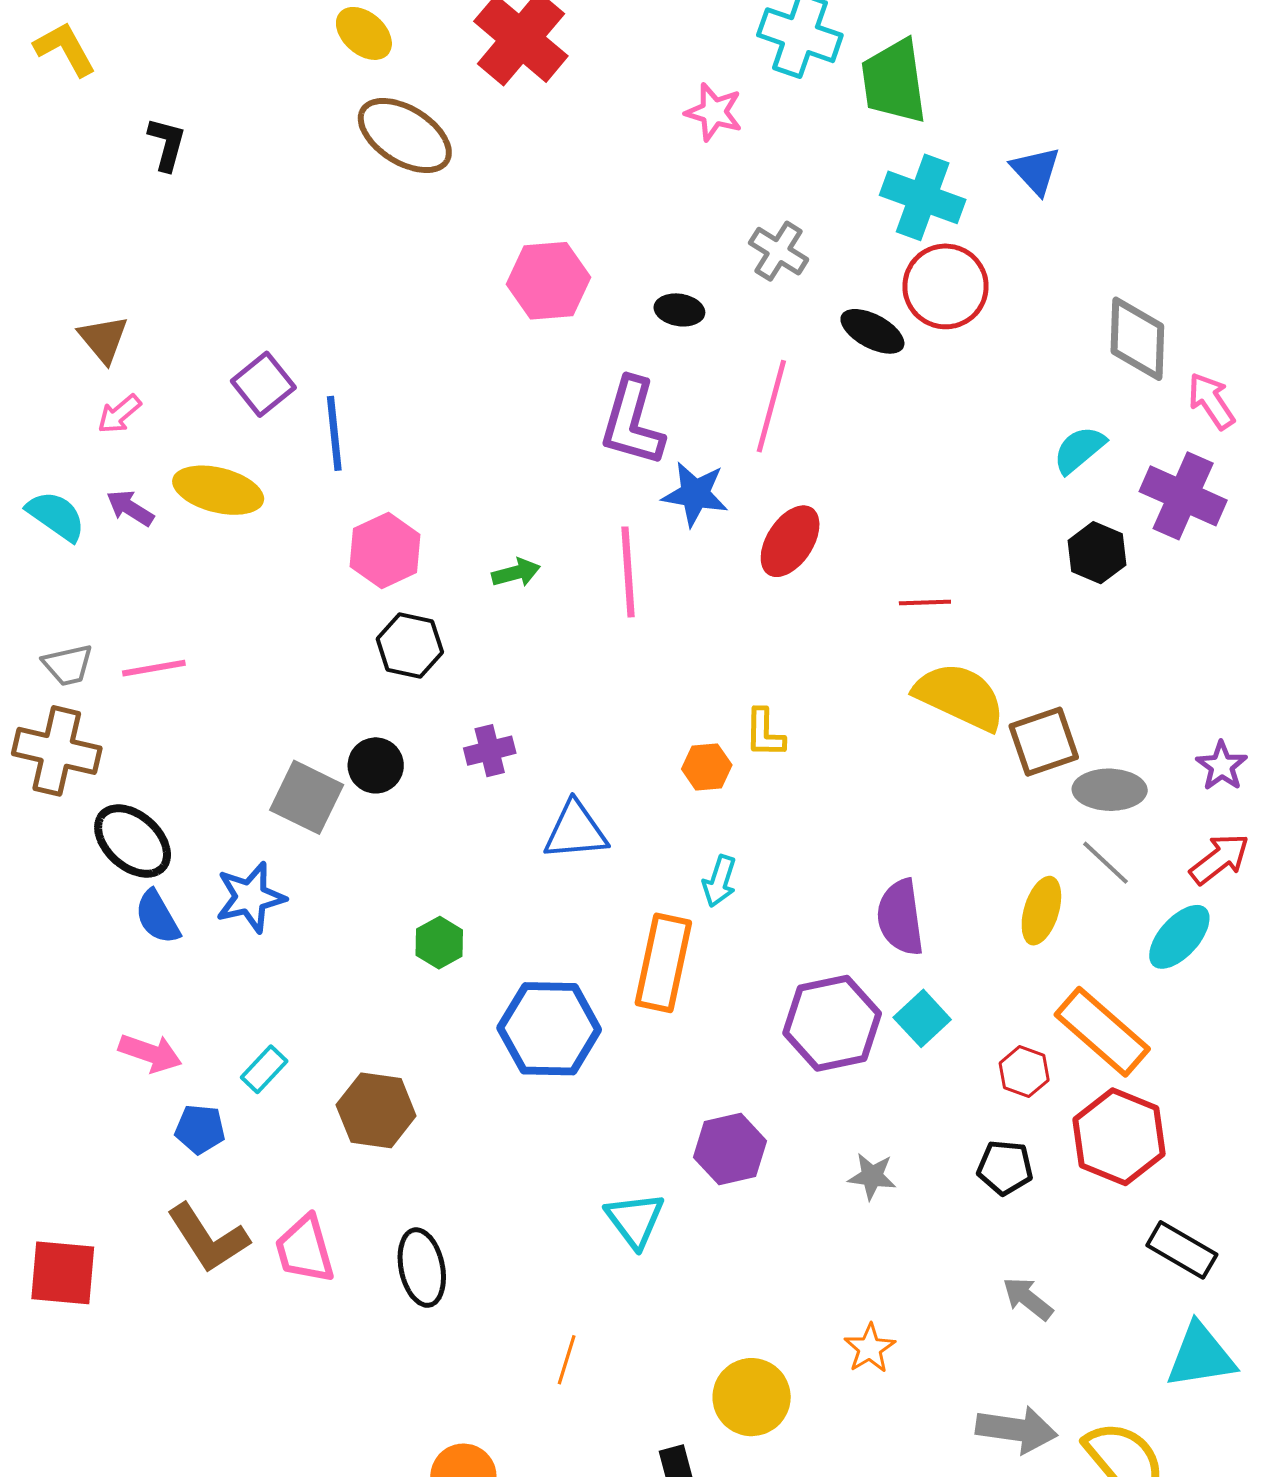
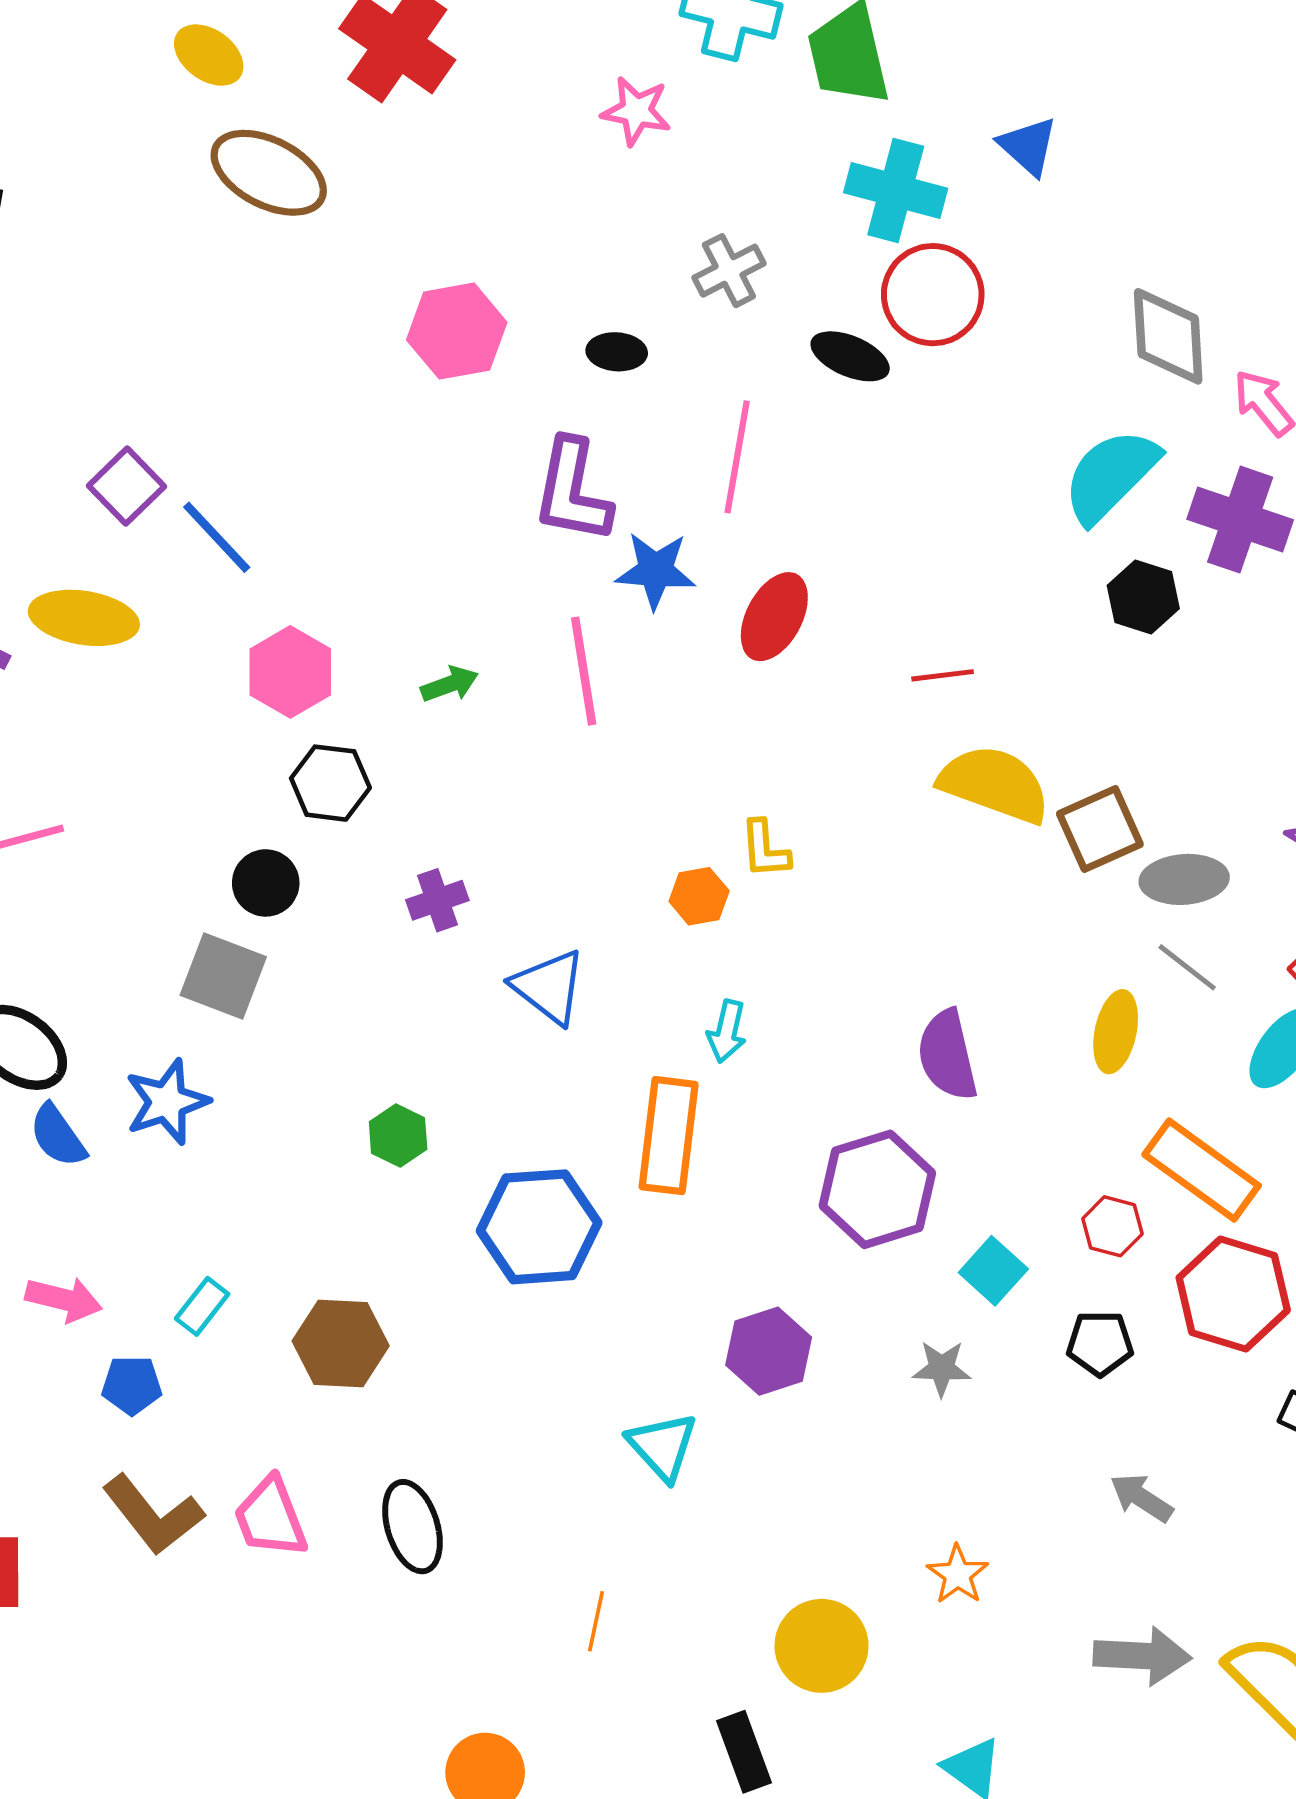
gray cross: (779, 251) -> (729, 271), turned 36
blue line: (334, 433) -> (217, 537), turned -32
cyan semicircle: (1079, 450) -> (1111, 476), size x1.6
black circle: (376, 765) -> (266, 883), moved
blue triangle: (576, 831) -> (549, 987), turned 48
cyan square: (922, 1018) -> (993, 1271), moved

